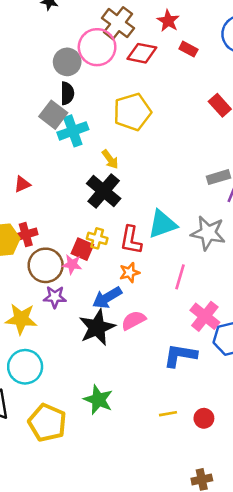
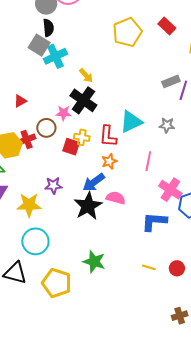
yellow pentagon: (132, 112) -> (127, 32), moved
gray star: (208, 233) -> (167, 125), size x0.6
pink star: (72, 264) -> (63, 113), moved
brown circle: (46, 265) -> (46, 128), moved, size x0.7
pink semicircle: (134, 320) -> (116, 198), turned 48
yellow line: (168, 414) -> (149, 267), turned 32

